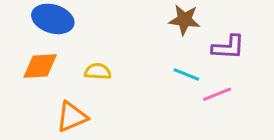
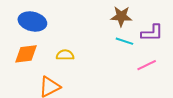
cyan line: (186, 74) -> (124, 41), moved

